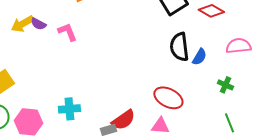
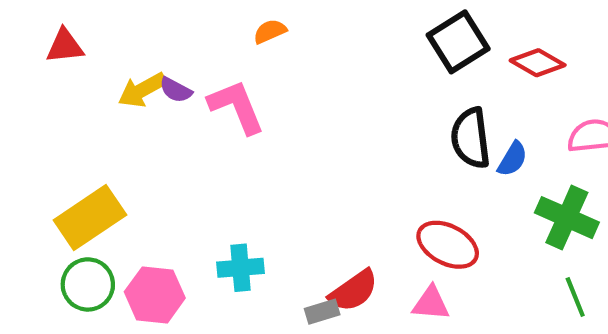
pink L-shape: (67, 32) -> (236, 107), size x1.4
green cross: (225, 85) -> (567, 218), size x1.8

